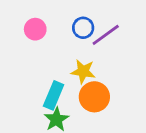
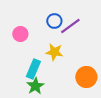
pink circle: (35, 29) -> (20, 34), moved
orange circle: (94, 97) -> (86, 77), moved

